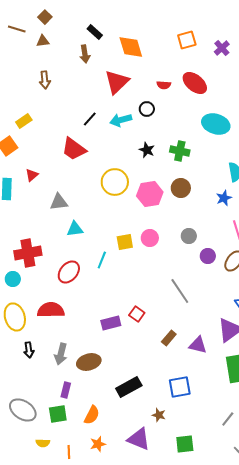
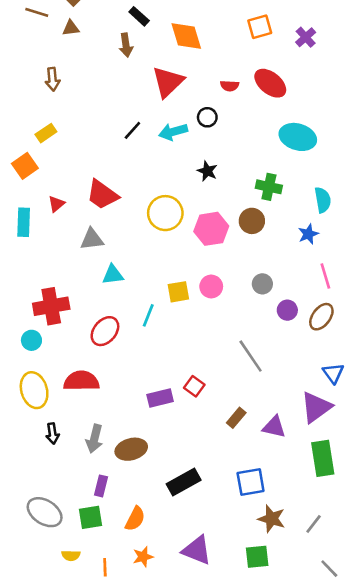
brown arrow: (45, 80) -> (52, 79), moved
red trapezoid: (74, 149) -> (102, 195), moved
green cross: (180, 151) -> (269, 187), moved
brown star: (159, 415) -> (272, 519), moved, size x1.5

